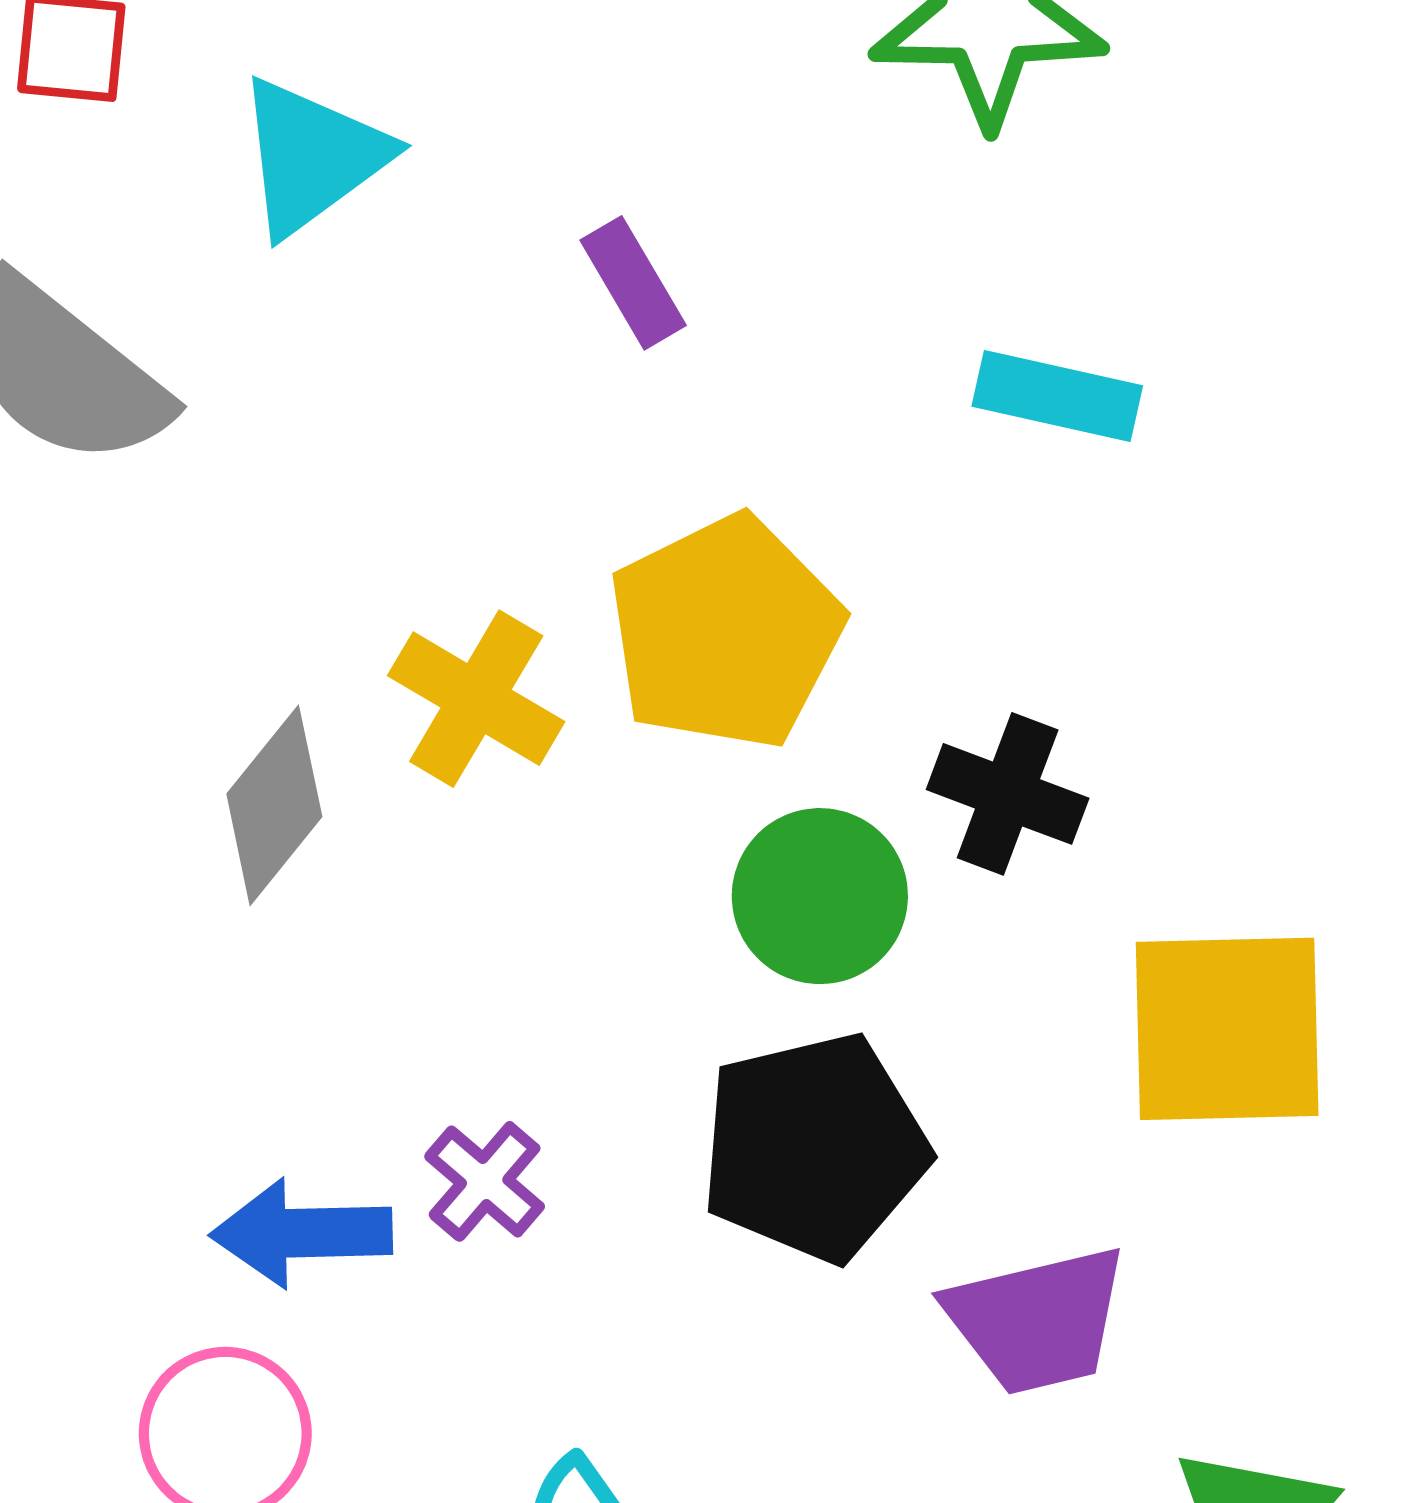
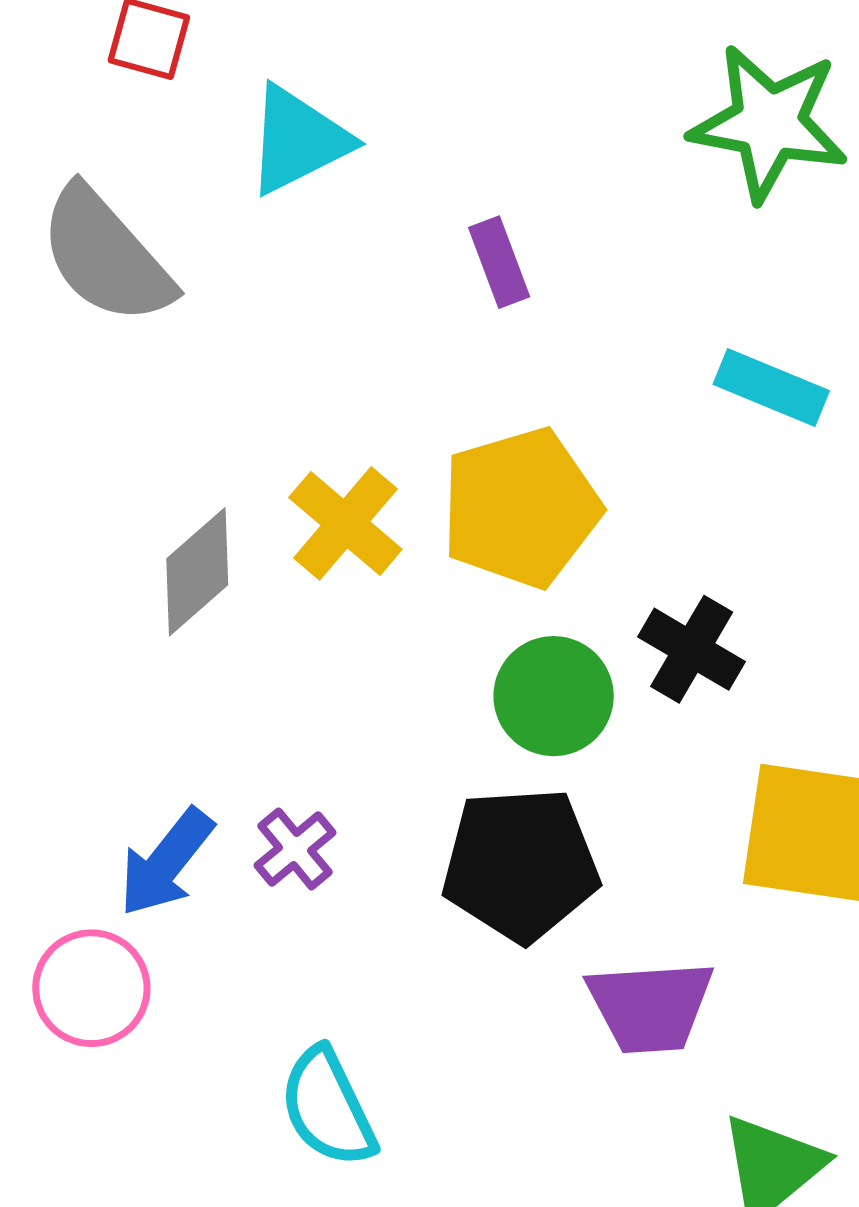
blue arrow: (302, 1233) -> (166, 862), turned -60

